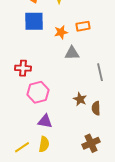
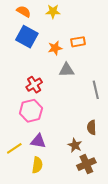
blue square: (34, 21) -> (27, 37), turned 30
red cross: (23, 68) -> (34, 85), moved, turned -35
brown star: (80, 99) -> (75, 145), moved
yellow line: (22, 147) -> (14, 148), moved

